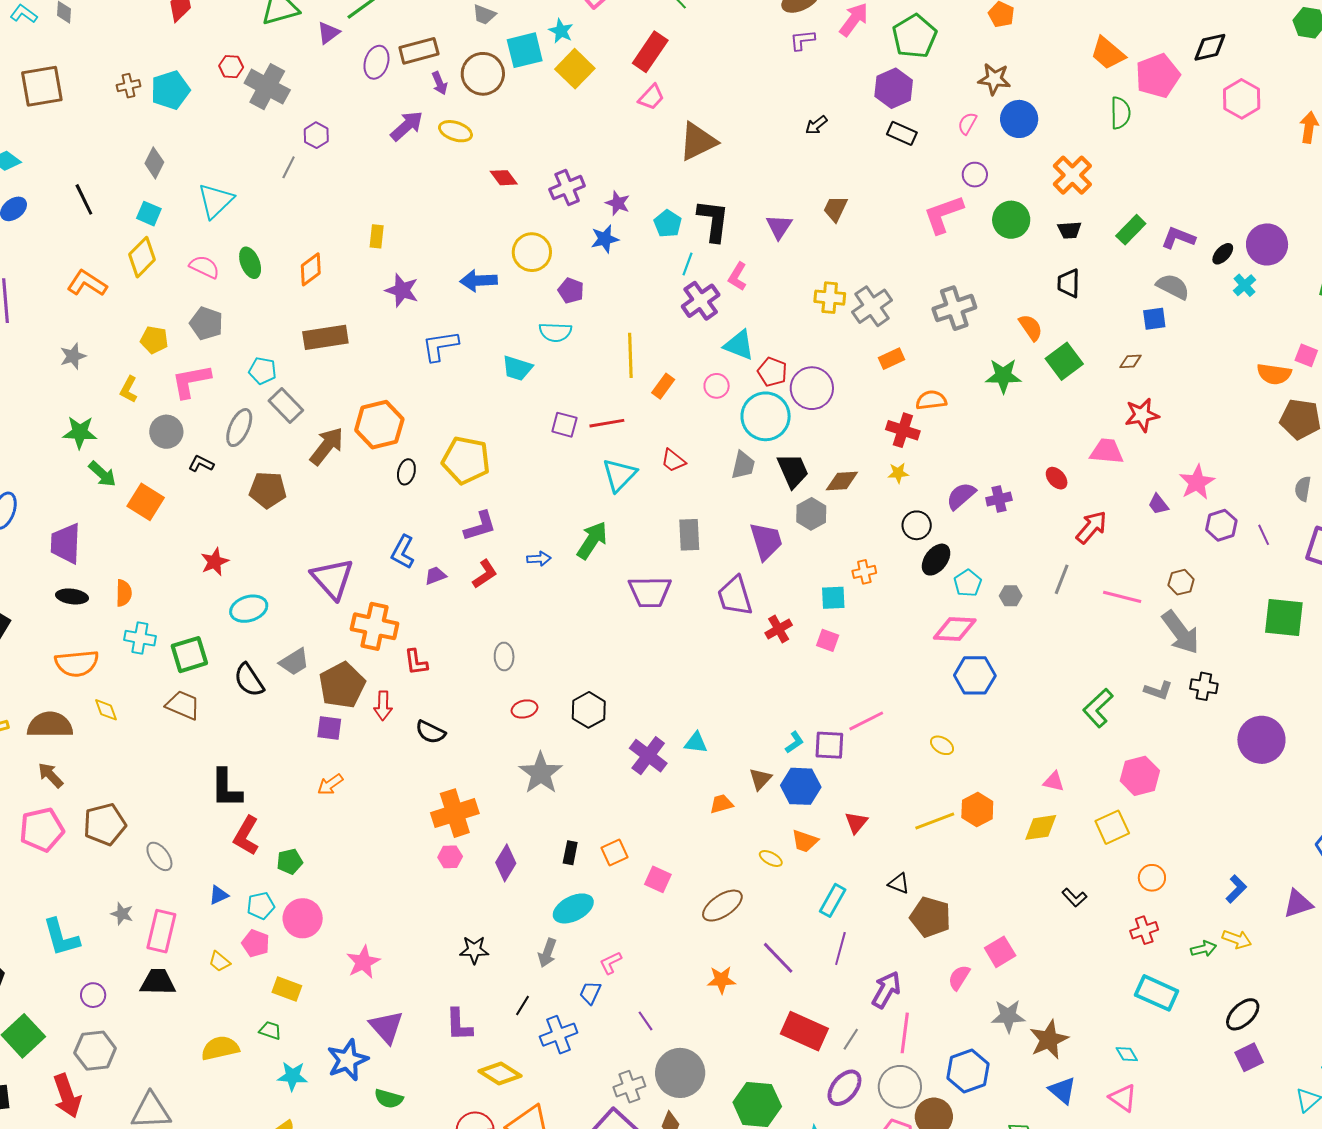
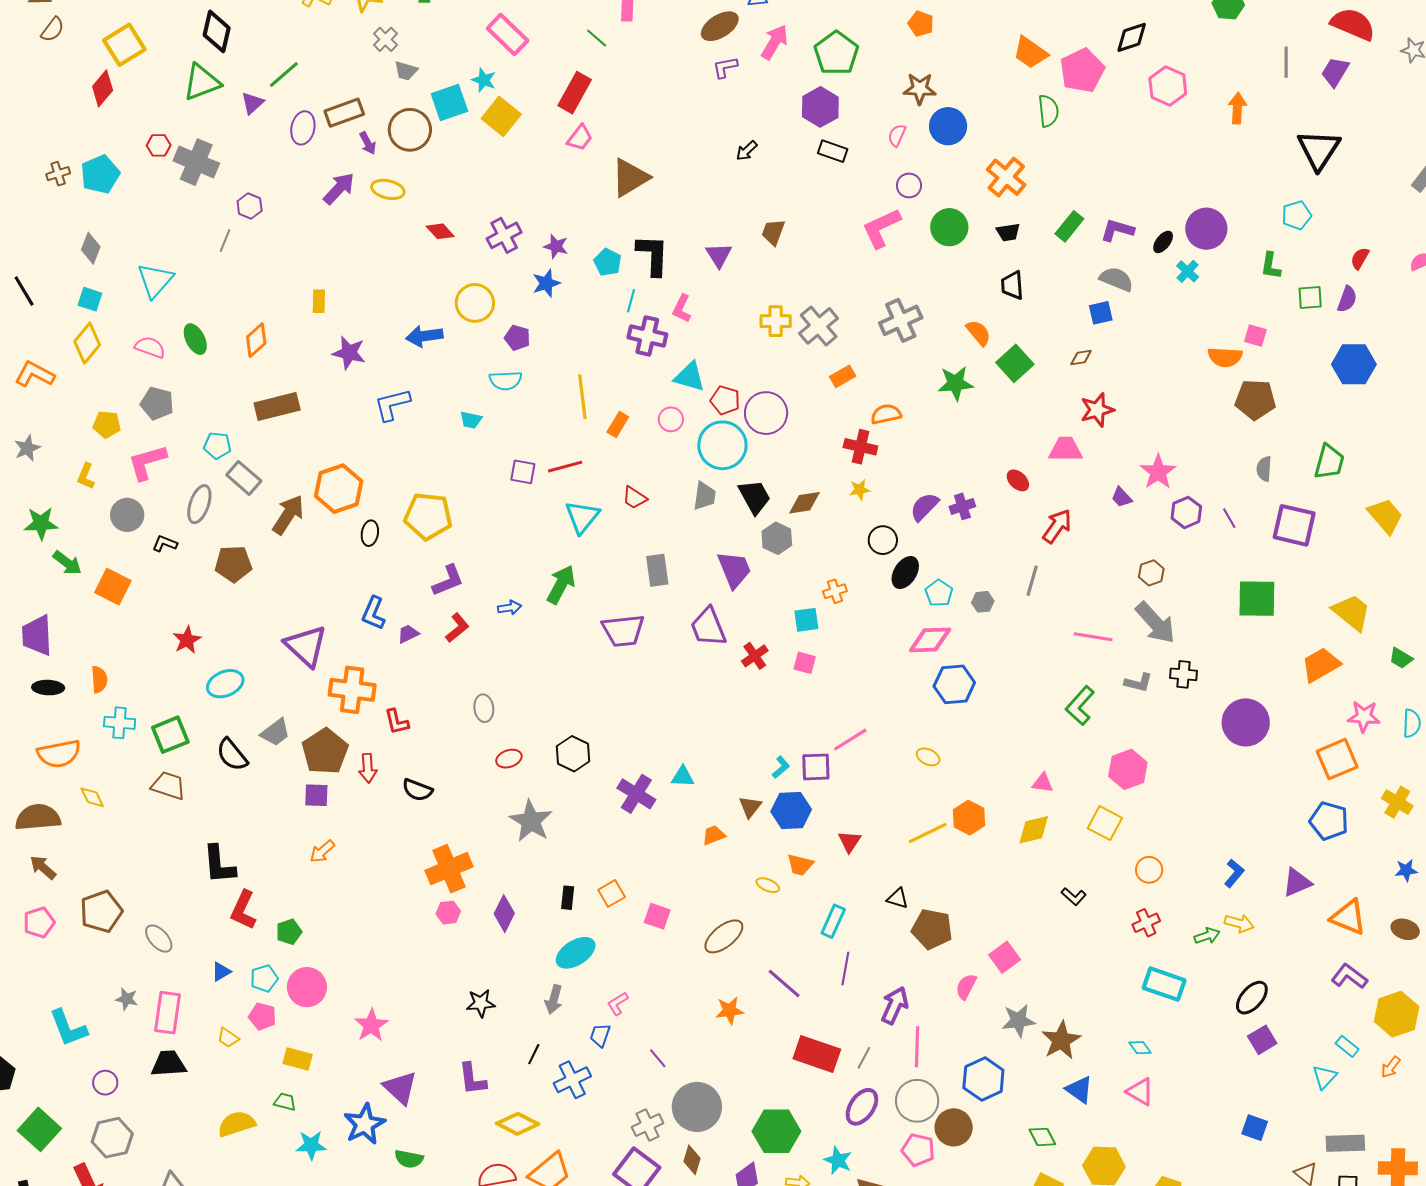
purple cross: (701, 301) -> (647, 336), turned -36
cyan trapezoid: (517, 368) -> (471, 420), size x0.7
pink line: (1122, 597) -> (1093, 637), moved
yellow square: (1112, 827) -> (1105, 823), turned -32
pink pentagon: (42, 830) -> (39, 922), size x0.7

